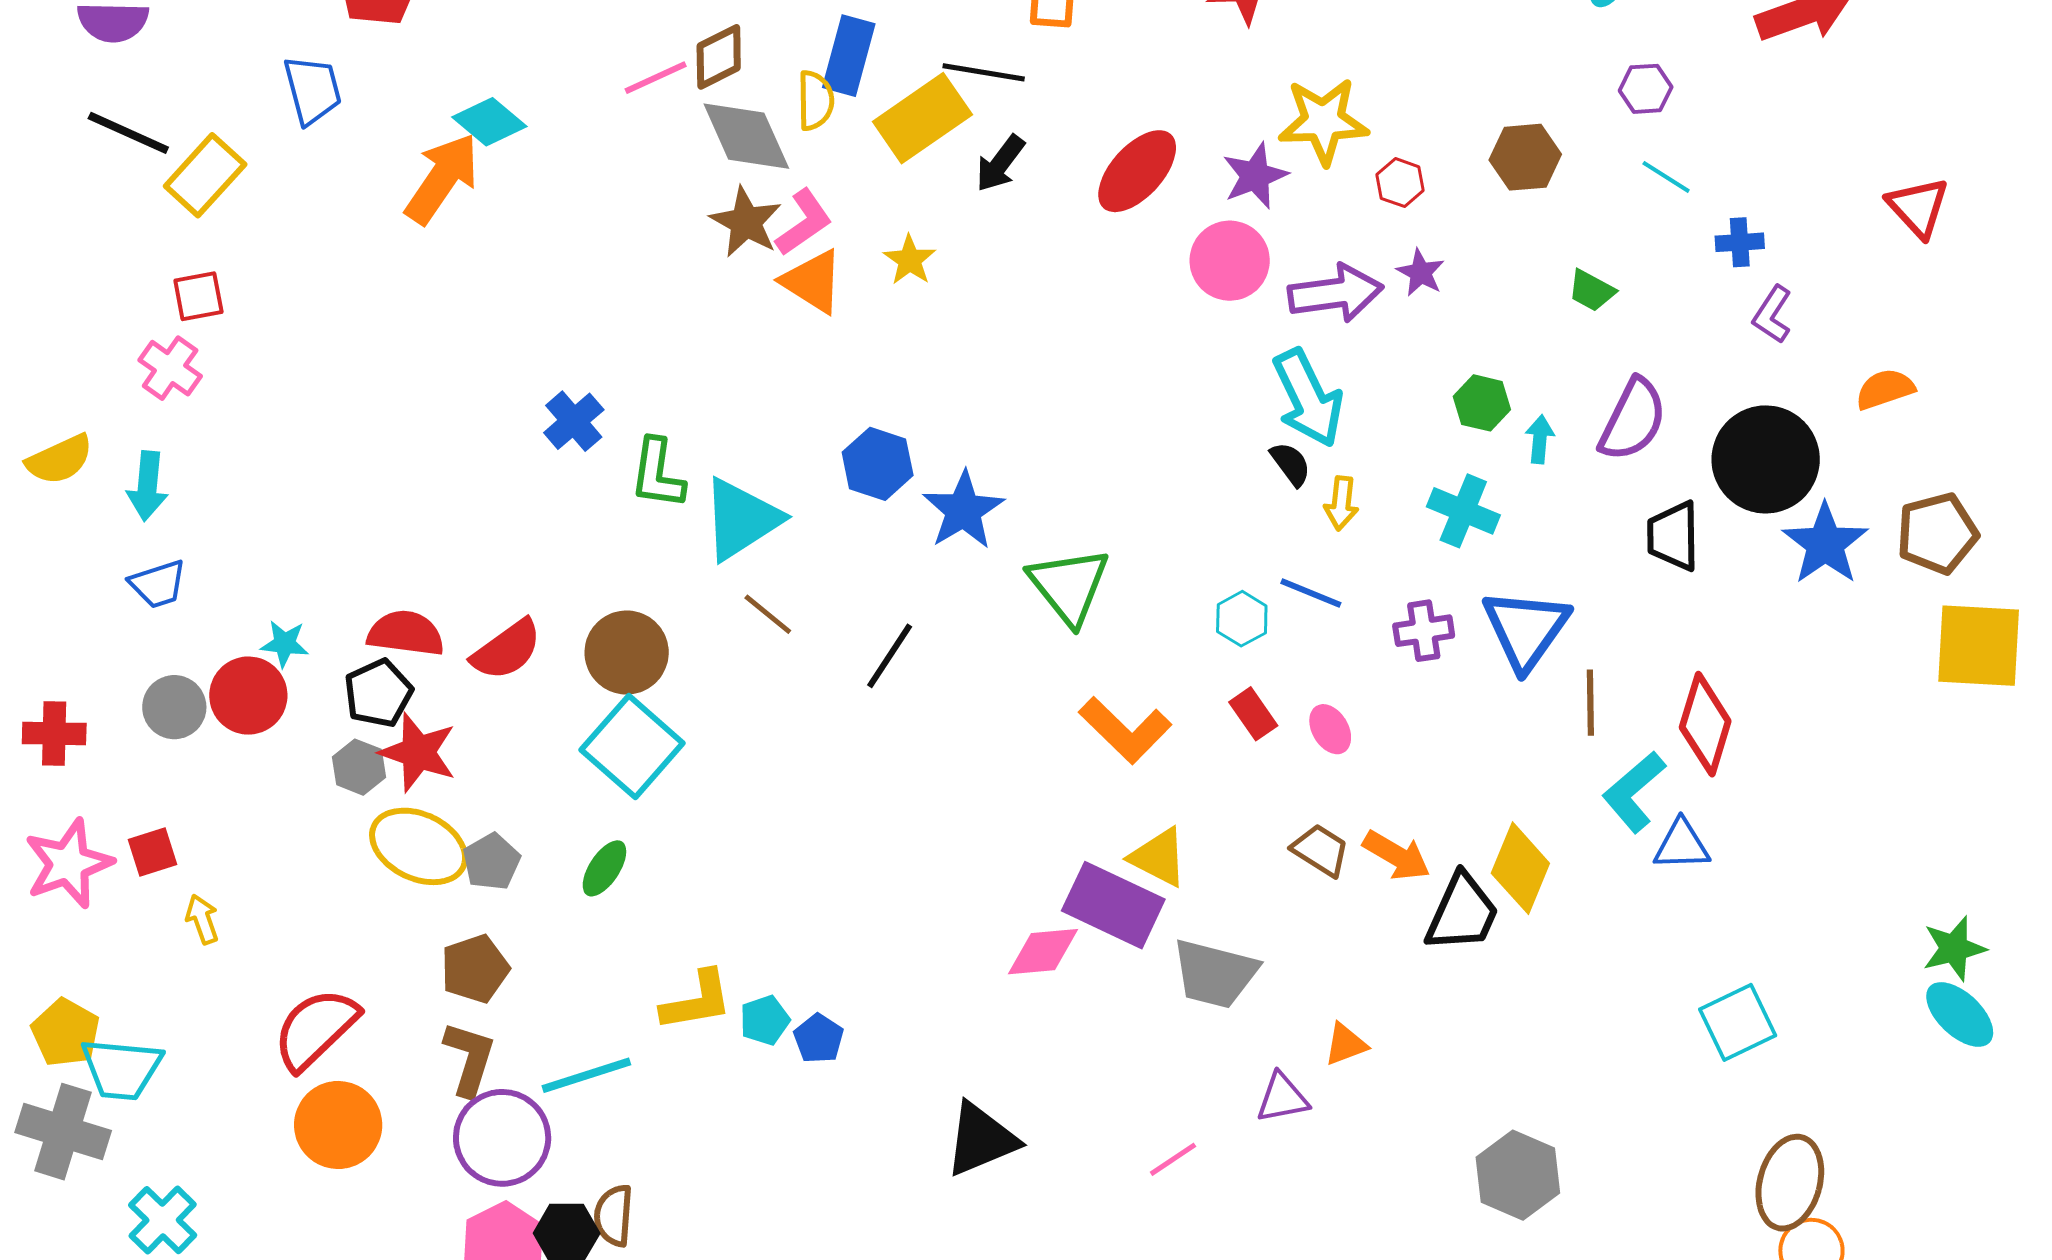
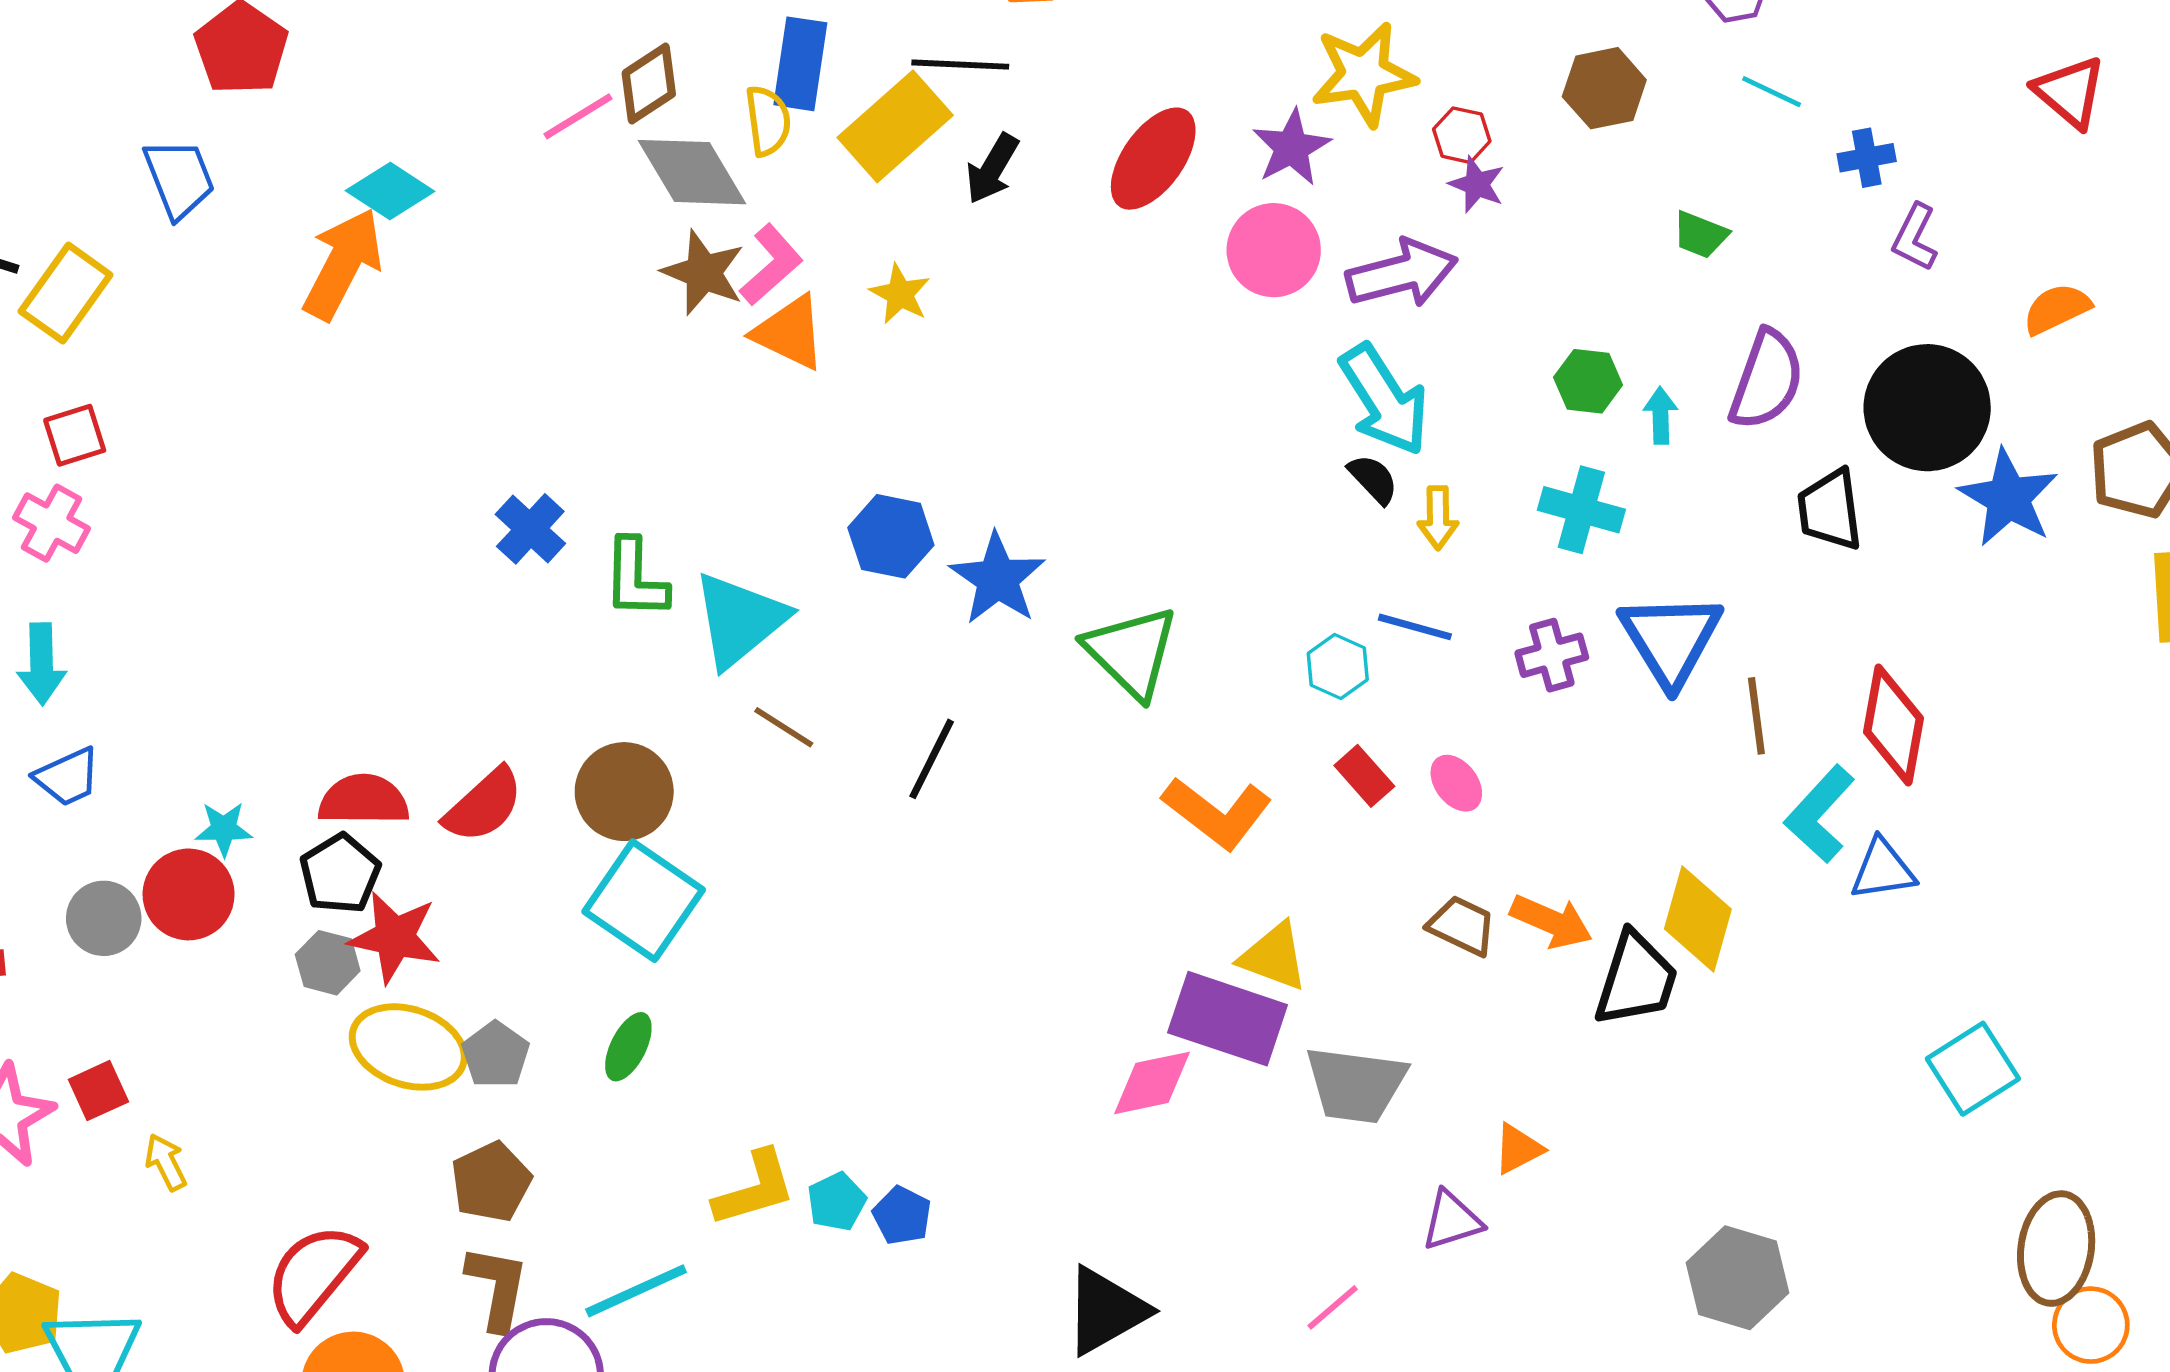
purple star: (1421, 273) -> (1477, 184), moved

